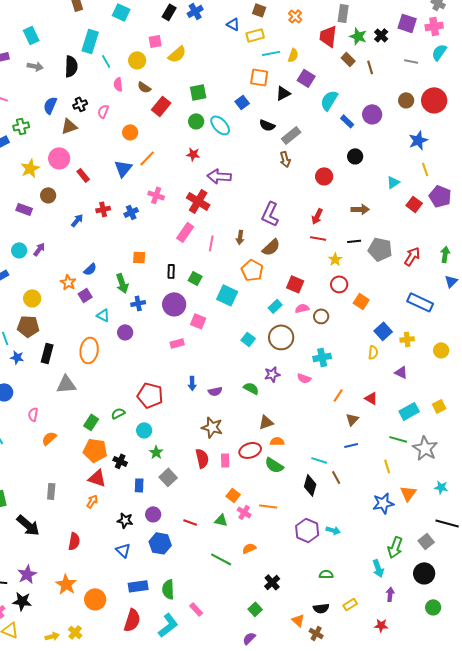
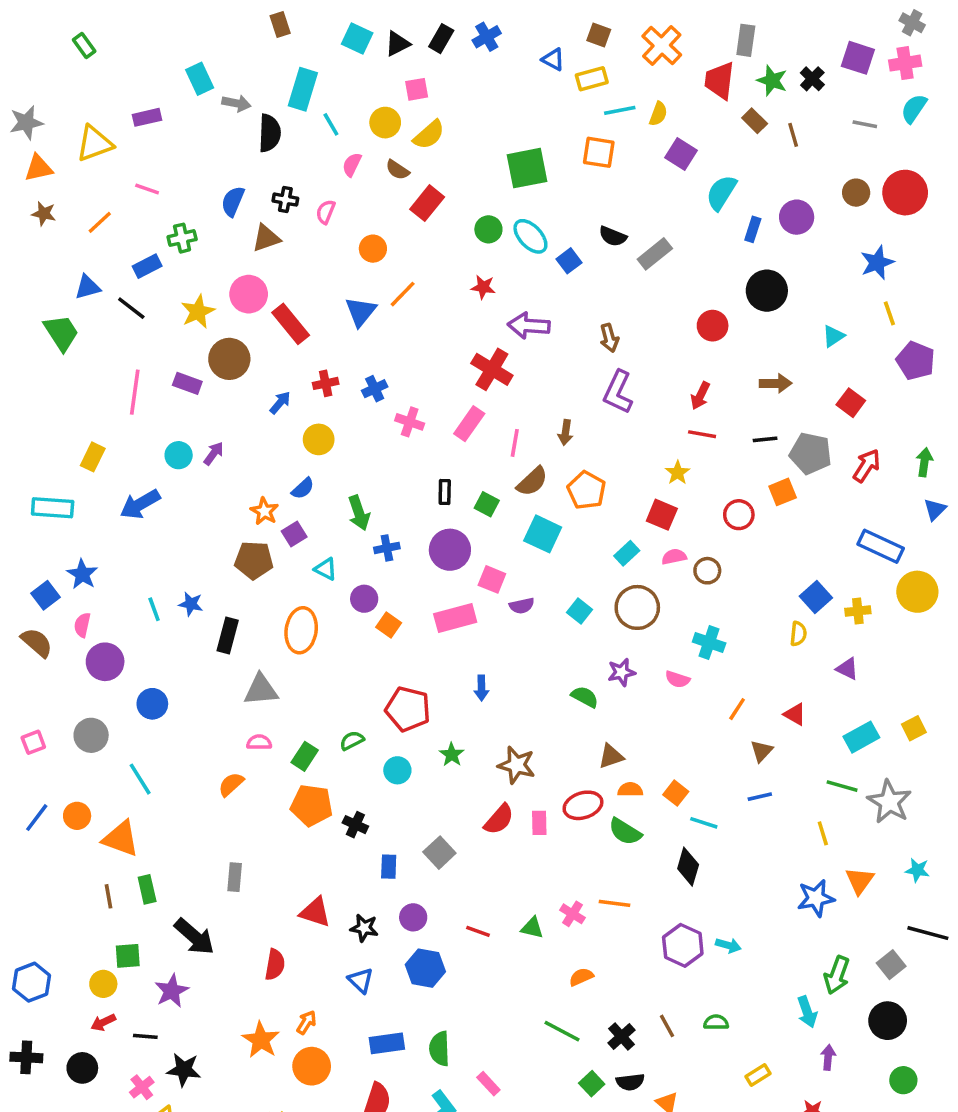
orange cross: (295, 16) -> (662, 46), size x1.6
yellow semicircle: (177, 54) -> (429, 135), moved
gray arrow: (35, 66) -> (236, 103), moved
pink semicircle: (118, 84) -> (352, 165), turned 32
green square: (198, 92) -> (527, 168), moved, size x1.4
black triangle: (283, 93) -> (397, 44), moved
blue square: (242, 102) -> (569, 261), moved
black cross: (80, 104) -> (285, 200), turned 32
blue rectangle: (347, 121) -> (753, 229), turned 64
black circle: (355, 156) -> (767, 291), size x1.5
brown arrow: (285, 159) -> (609, 338), moved
red rectangle: (83, 175) -> (291, 324), size x1.6
brown circle: (48, 195) -> (229, 359), size x1.5
pink cross: (156, 195) -> (410, 422), moved
red square: (414, 204) -> (851, 403), moved
brown semicircle: (271, 247) -> (532, 481), moved
orange square: (139, 257) -> (389, 625), moved, turned 32
yellow star: (335, 259) -> (678, 473), moved
yellow circle: (32, 298) -> (319, 439), moved
orange square: (361, 301) -> (783, 492), moved, turned 35
brown pentagon: (28, 326) -> (254, 560), moved
pink rectangle: (177, 343) -> (455, 618), size x1.6
yellow circle: (441, 350) -> (917, 592), moved, size x1.5
blue star: (17, 357) -> (191, 604), moved
cyan cross: (322, 357) -> (709, 643), turned 30
purple semicircle: (215, 391) -> (522, 606), moved
pink semicircle: (33, 414) -> (259, 742), moved, turned 80
green star: (156, 452) -> (452, 755), moved
red semicircle: (202, 458) -> (499, 819), turned 54
brown line: (336, 477) -> (667, 1026), moved
red triangle: (97, 478) -> (315, 912), moved
orange square: (233, 495) -> (676, 793), moved
orange arrow: (92, 501) -> (306, 1022), moved
green line: (221, 559) -> (562, 1031), moved
purple star: (27, 574) -> (172, 991), moved
black semicircle: (321, 608) -> (630, 1082), moved

